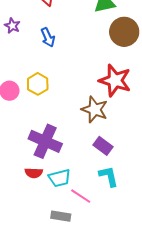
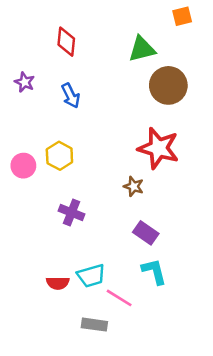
brown star: (95, 110) -> (134, 186), size x0.6
purple cross: (45, 141) -> (72, 213), moved, size x0.6
red semicircle: (34, 173) -> (58, 283), moved

